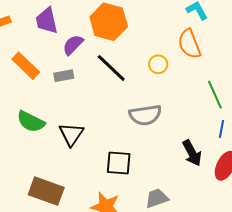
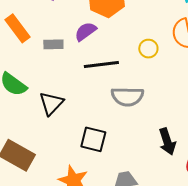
purple semicircle: (73, 45) -> (85, 31), moved
black line: (111, 68) -> (101, 64), moved, turned -60

